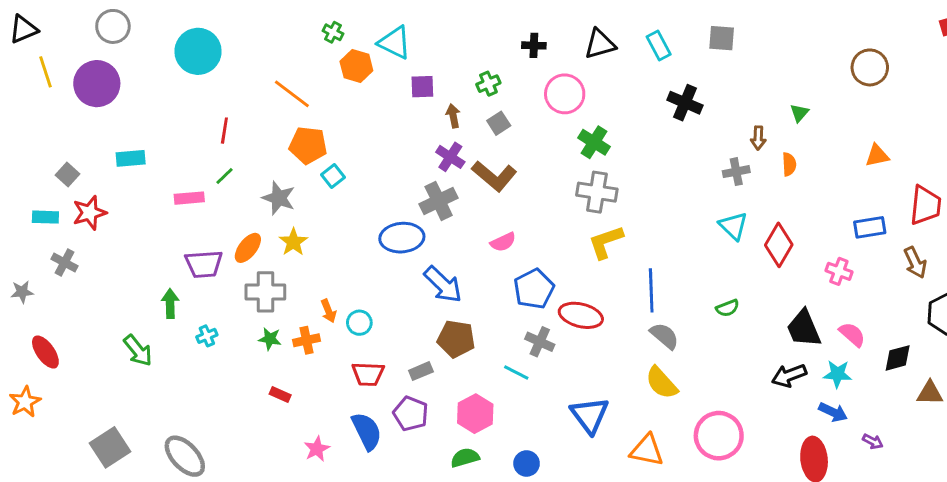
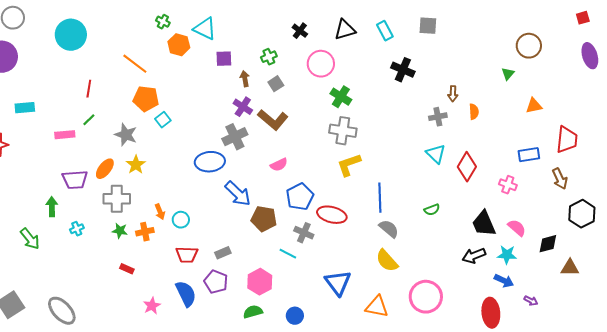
black cross: (534, 45) -> (300, 31), turned 35
green triangle: (799, 113) -> (508, 74), moved
brown pentagon: (456, 339) -> (264, 219), moved

